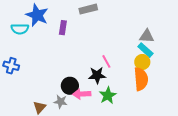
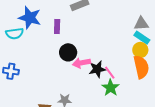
pink line: (106, 61) -> (110, 73), moved
black circle: (70, 86) -> (68, 52), moved
pink arrow: (82, 94) -> (81, 63), moved

